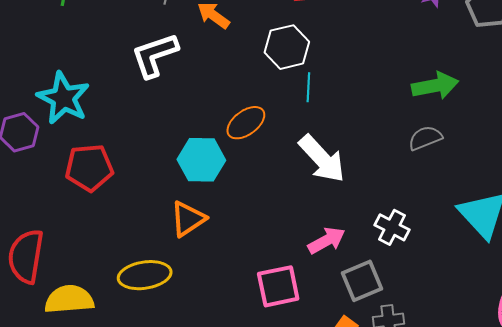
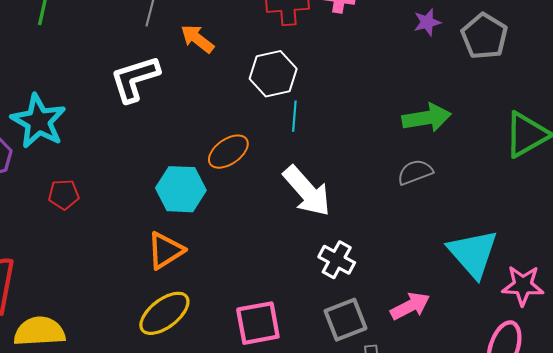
red pentagon: (89, 168) -> (64, 195), size x0.6
white cross: (392, 227) -> (337, 260), moved
pink arrow: (327, 240) -> (410, 306), moved
yellow ellipse: (145, 275) -> (164, 313), moved, turned -30

